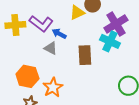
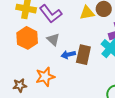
blue arrow: (59, 34) -> (68, 55), moved, turned -56
orange hexagon: (27, 76) -> (27, 38), moved

